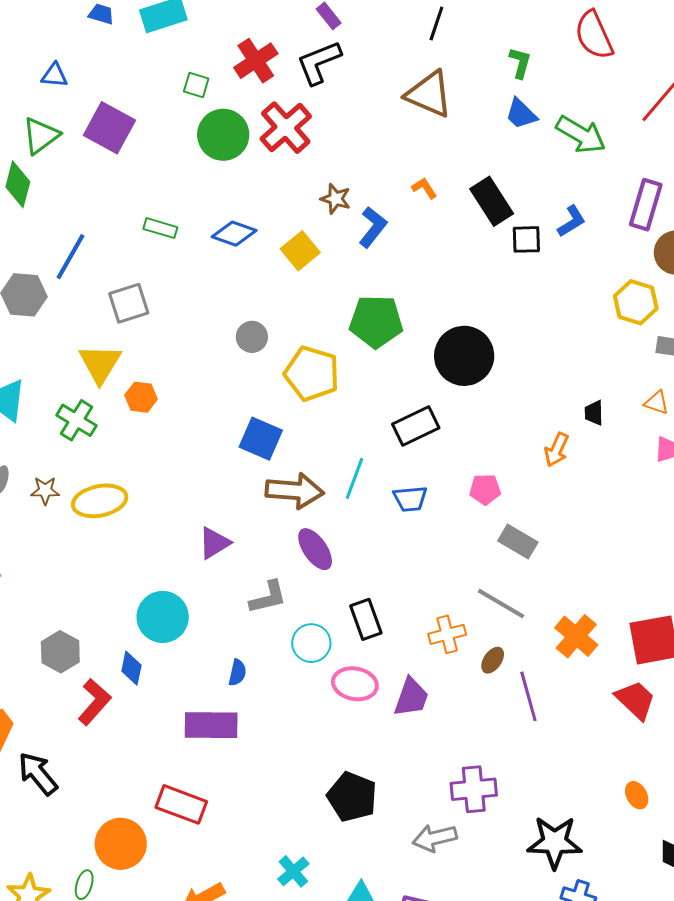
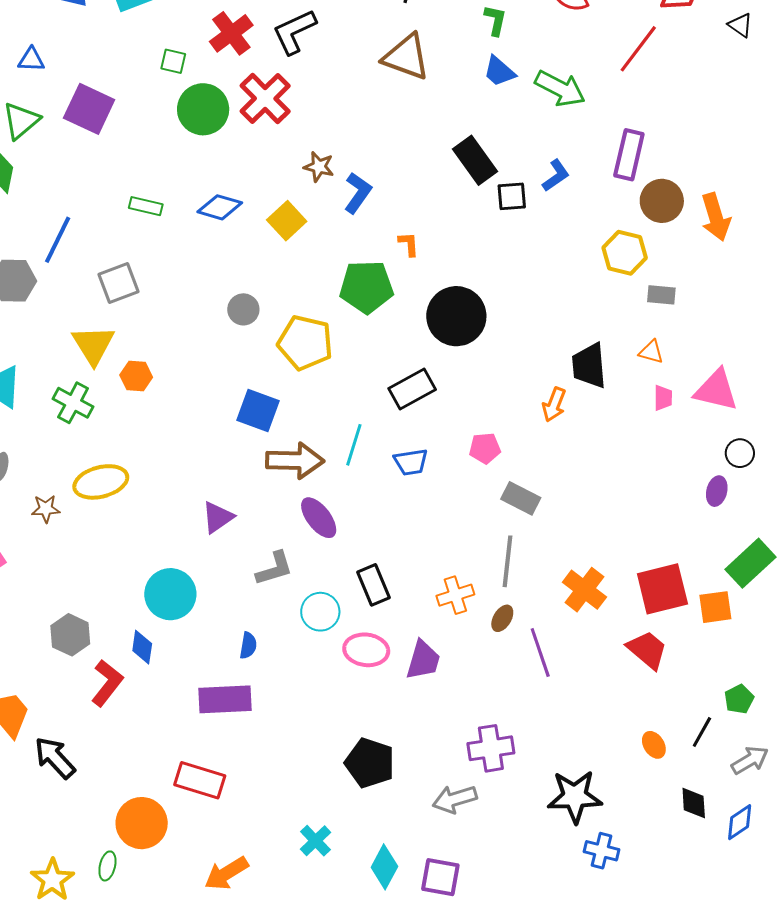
orange L-shape: (424, 188) -> (409, 244), moved, turned 32
black trapezoid: (594, 413) -> (589, 366), size x1.8
brown star: (45, 491) -> (46, 509), moved
gray line: (501, 604) -> (508, 561), turned 69

